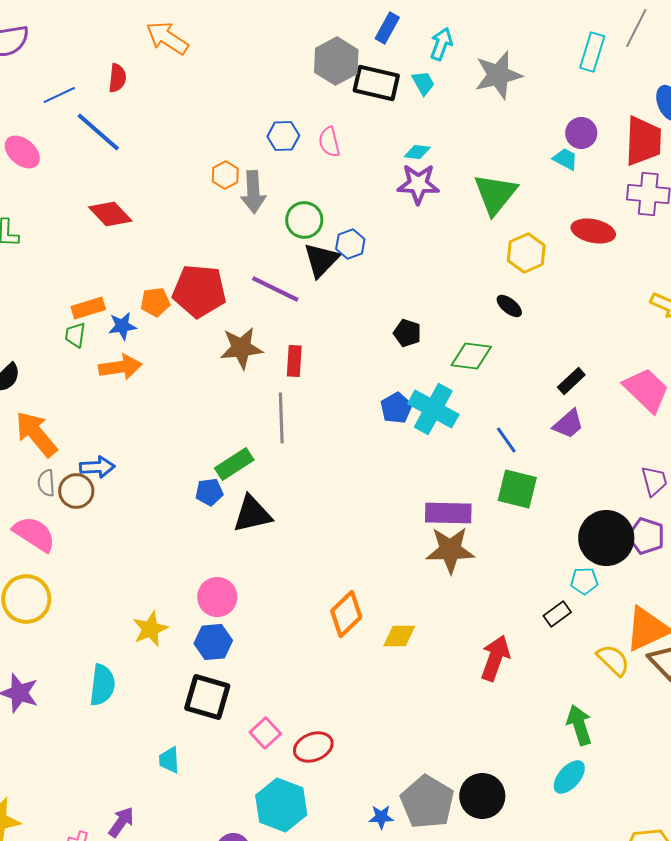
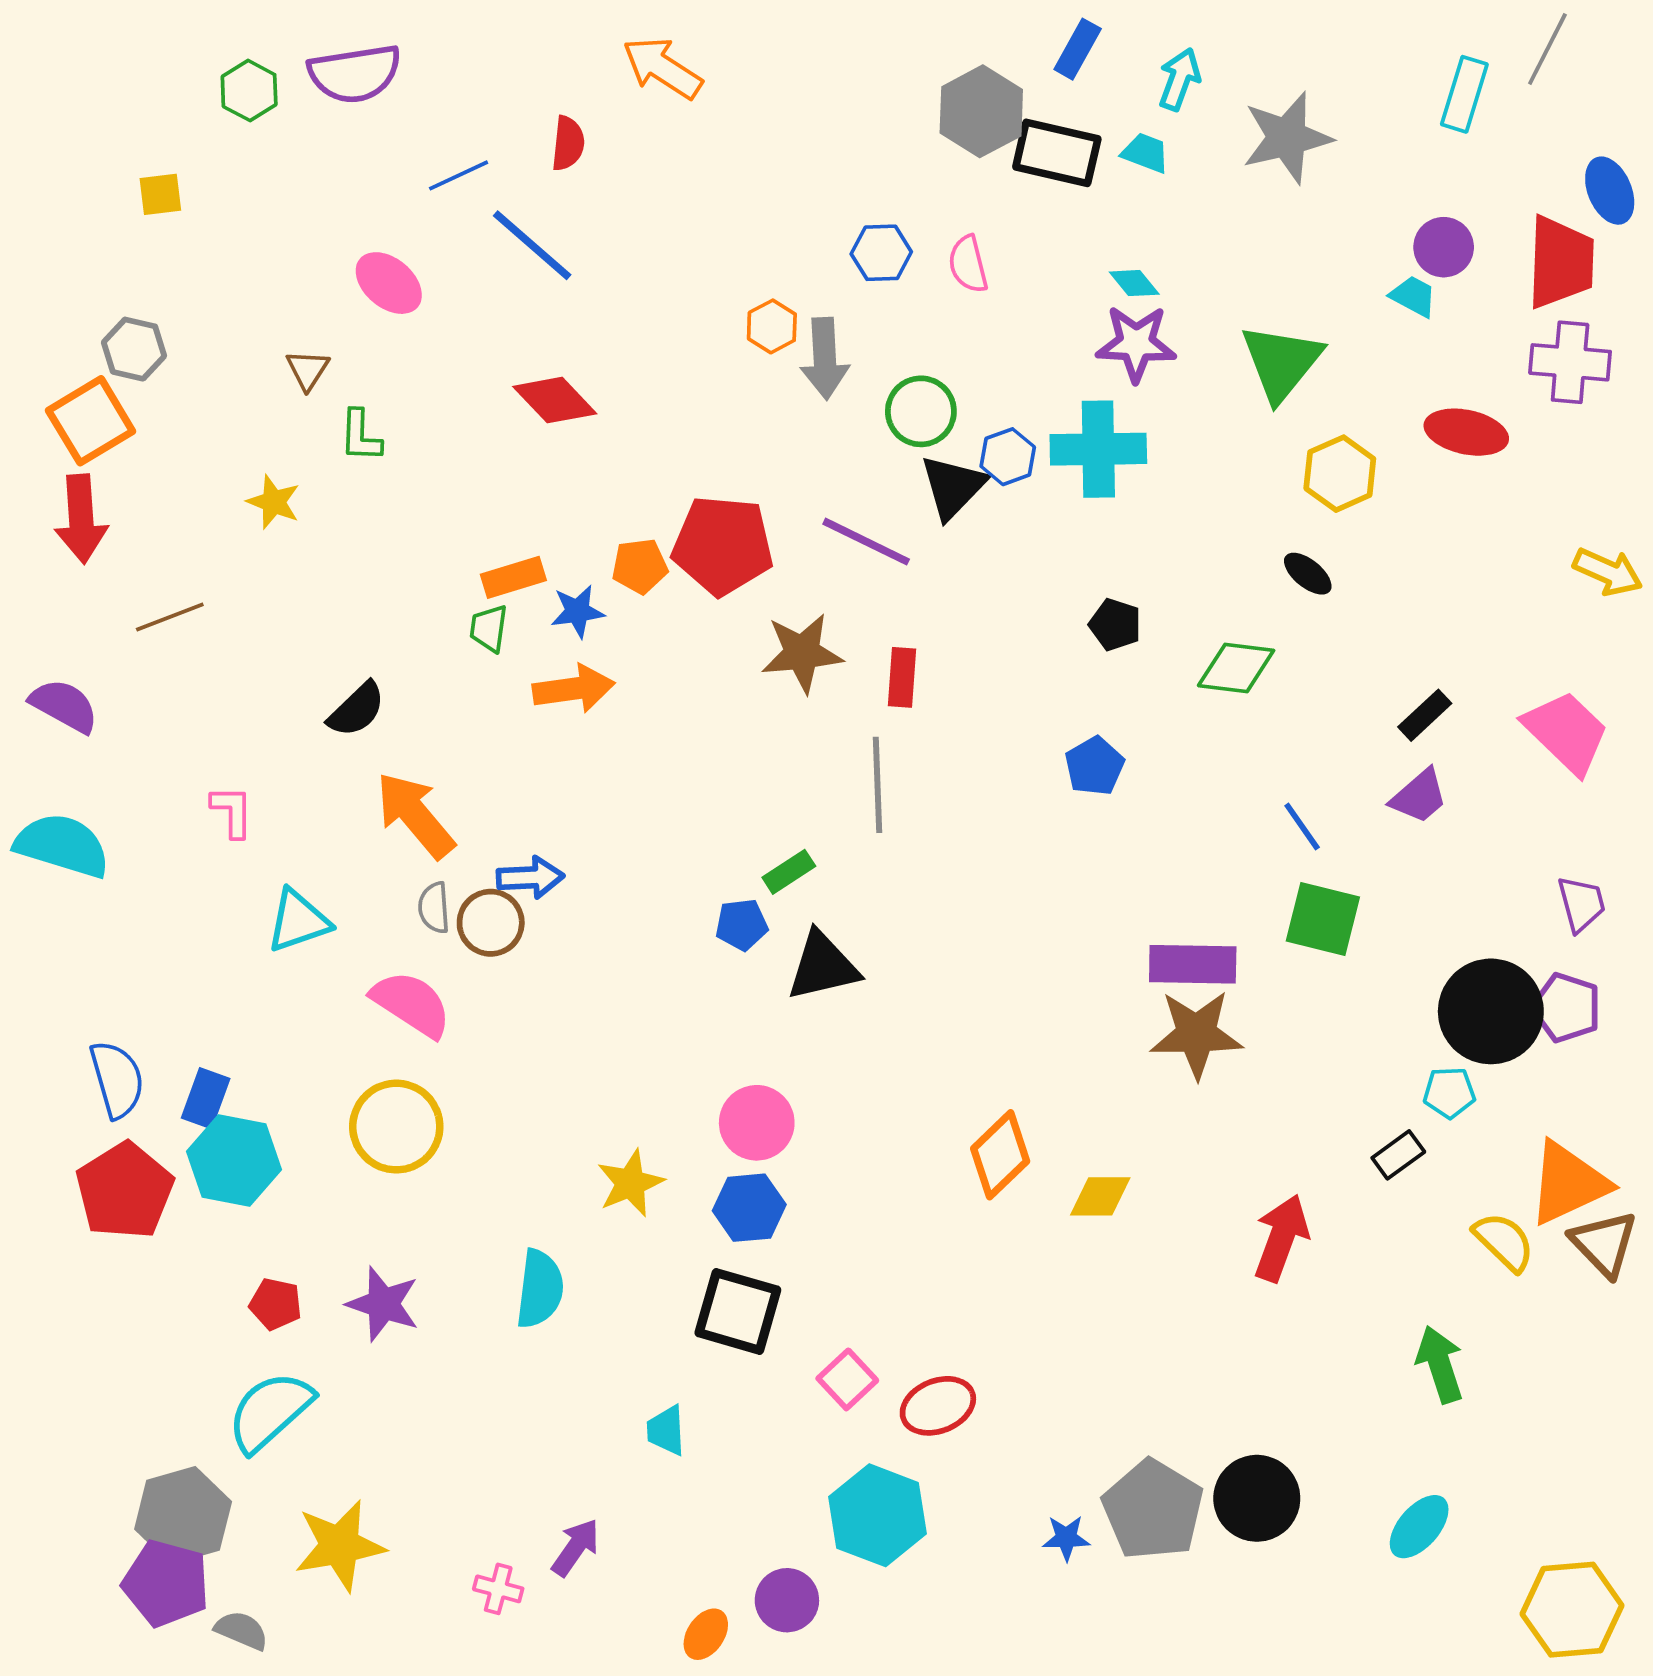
cyan trapezoid: (423, 83) -> (1145, 153), turned -40
cyan diamond: (417, 152) -> (1134, 283), turned 44
cyan cross: (433, 409) -> (1098, 449), moved, turned -30
green rectangle: (234, 464) -> (789, 872), size x0.7
cyan ellipse: (569, 777) -> (1419, 1527), moved

